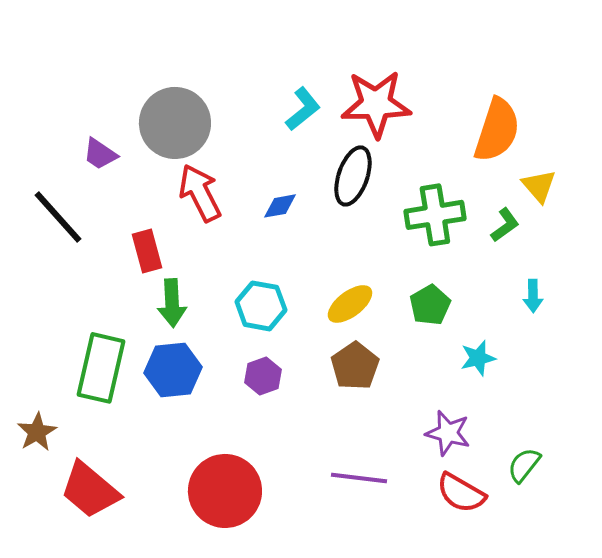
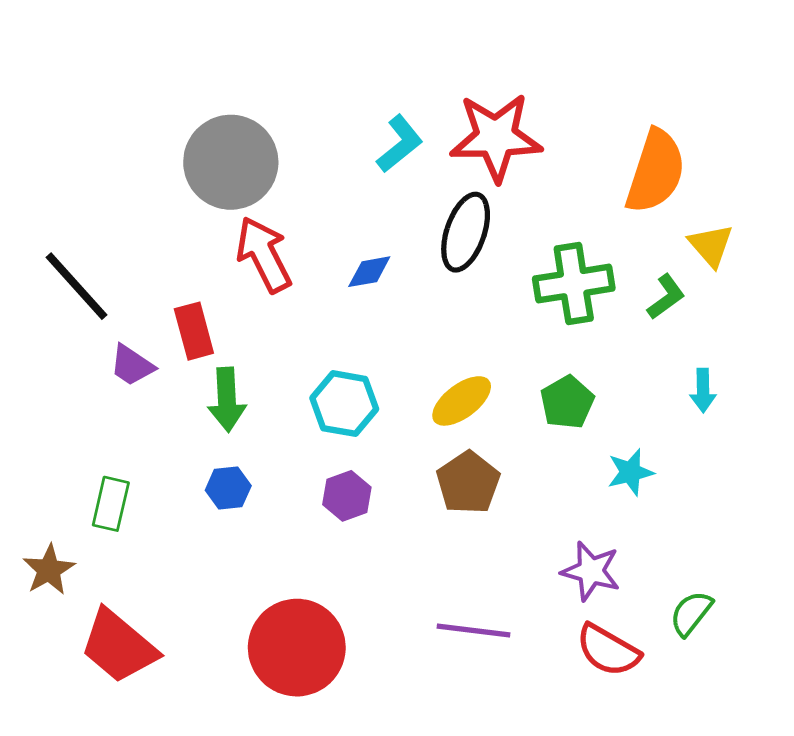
purple trapezoid: (100, 154) -> (132, 365), moved
green rectangle: (101, 368) -> (111, 504), moved, size x0.6
blue hexagon: (173, 370) -> (228, 488), size x0.6

